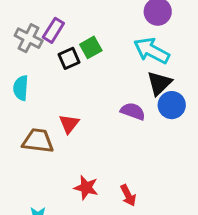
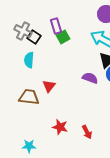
purple rectangle: (53, 30) -> (56, 26), moved, turned -49
black square: (69, 58) -> (34, 37), moved, turned -32
cyan semicircle: (21, 88) -> (29, 60), moved

